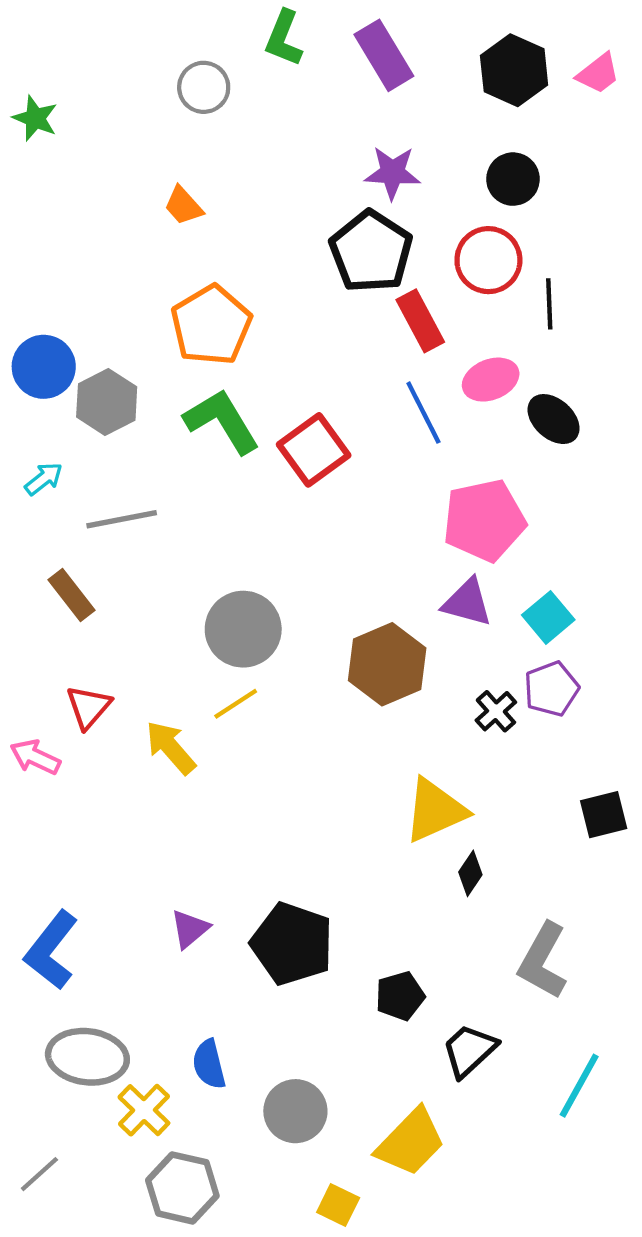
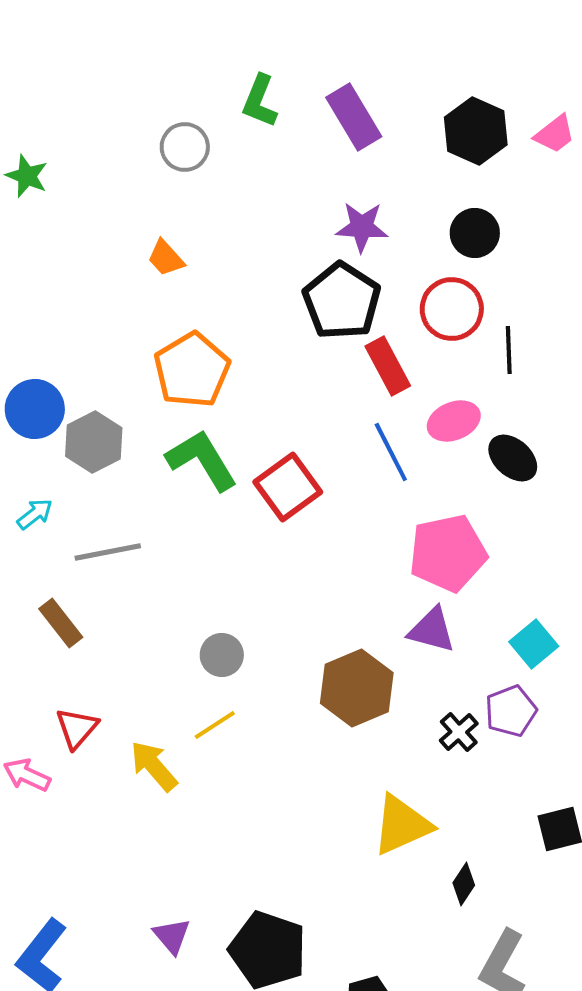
cyan square: (548, 617) -> (534, 644), moved
gray circle: (243, 629) -> (222, 655), size x0.6
black diamond: (470, 873) -> (464, 884), moved
purple triangle: (190, 929) -> (172, 936), turned -30

